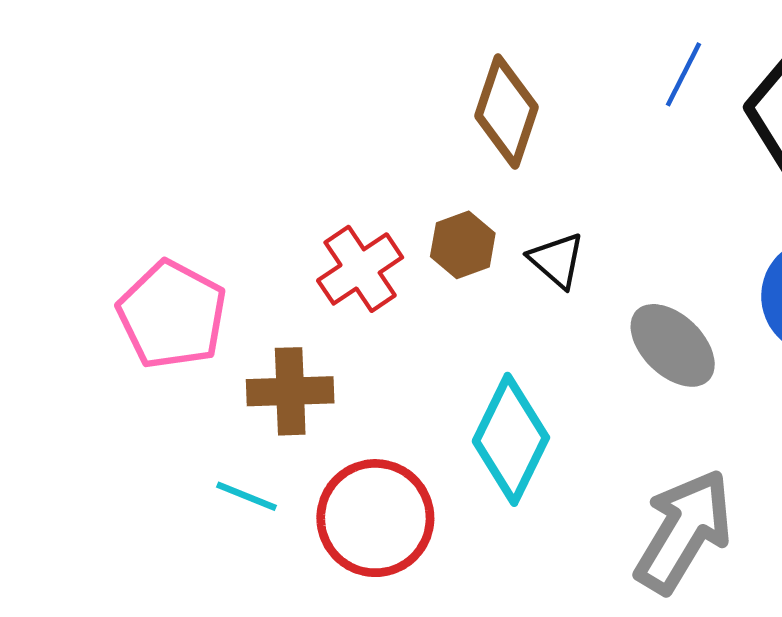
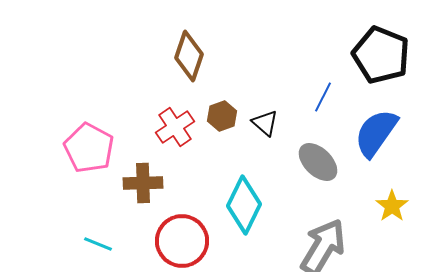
blue line: (684, 74) -> (323, 97), moved
brown diamond: (507, 112) -> (189, 56), moved
cyan line: (246, 496) -> (98, 244), moved

